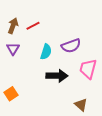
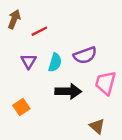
brown arrow: (13, 26) -> (14, 19), moved
purple triangle: (13, 49) -> (29, 61), moved
orange square: (11, 94) -> (21, 107), moved

